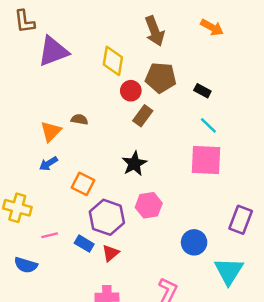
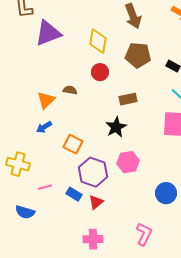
red circle: (131, 91) -> (100, 72), moved
brown rectangle: (143, 116) -> (128, 99), moved, turned 42

